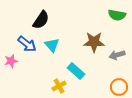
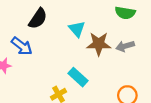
cyan triangle: (52, 45) -> (77, 29), moved
gray arrow: (117, 55) -> (125, 46), moved

